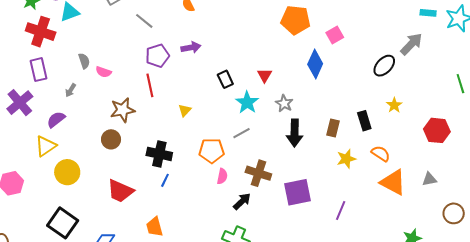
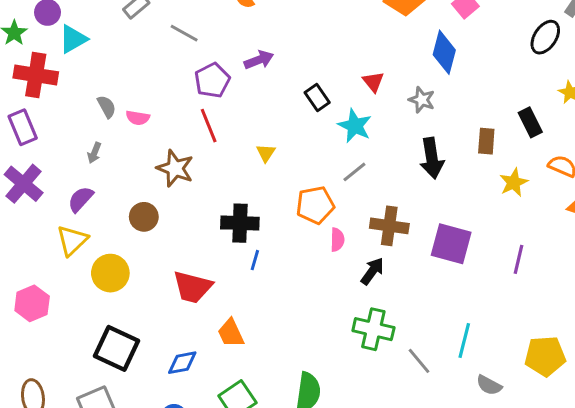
purple rectangle: (39, 70) -> (23, 127), moved
gray star: (284, 103) -> (422, 100), moved
brown star: (123, 110) -> (175, 168), turned -30
brown circle: (111, 139) -> (144, 217), moved
purple square: (297, 192) -> (451, 244), turned 36
orange trapezoid: (154, 227) -> (231, 333), moved

